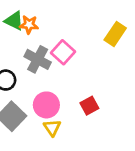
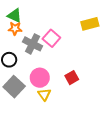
orange star: (29, 25) -> (15, 28), moved
yellow rectangle: (115, 34) -> (90, 24), turned 42

